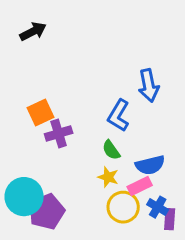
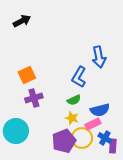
purple cross: (59, 134) -> (34, 98), moved
green semicircle: (111, 150) -> (74, 100), turned -80
purple pentagon: (47, 212) -> (64, 141), moved

